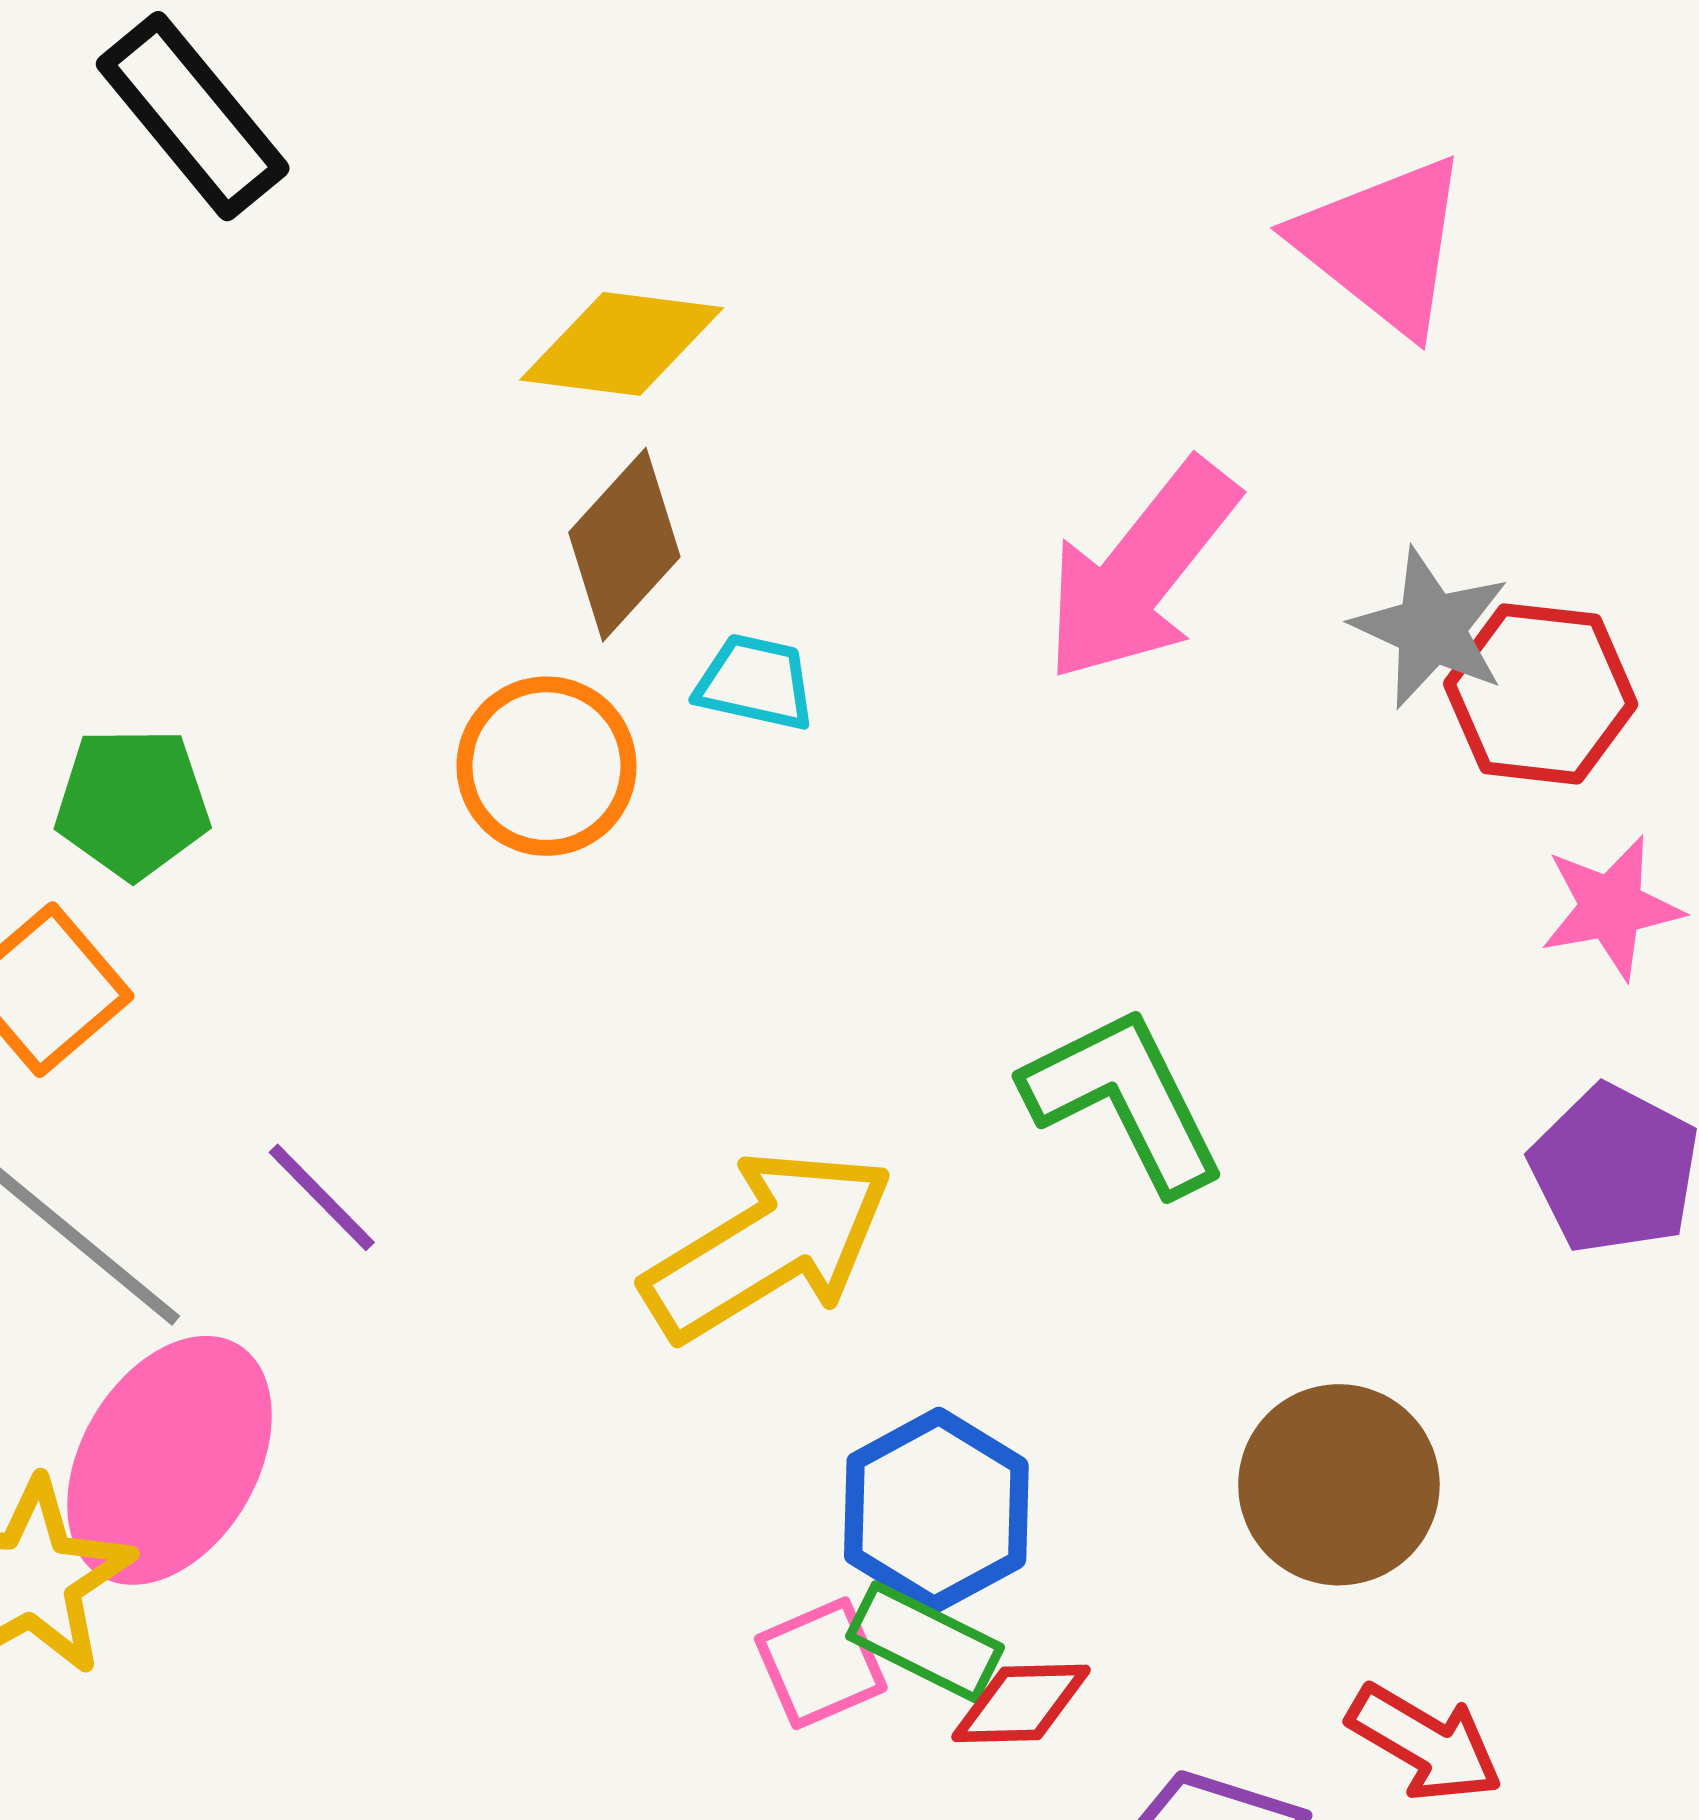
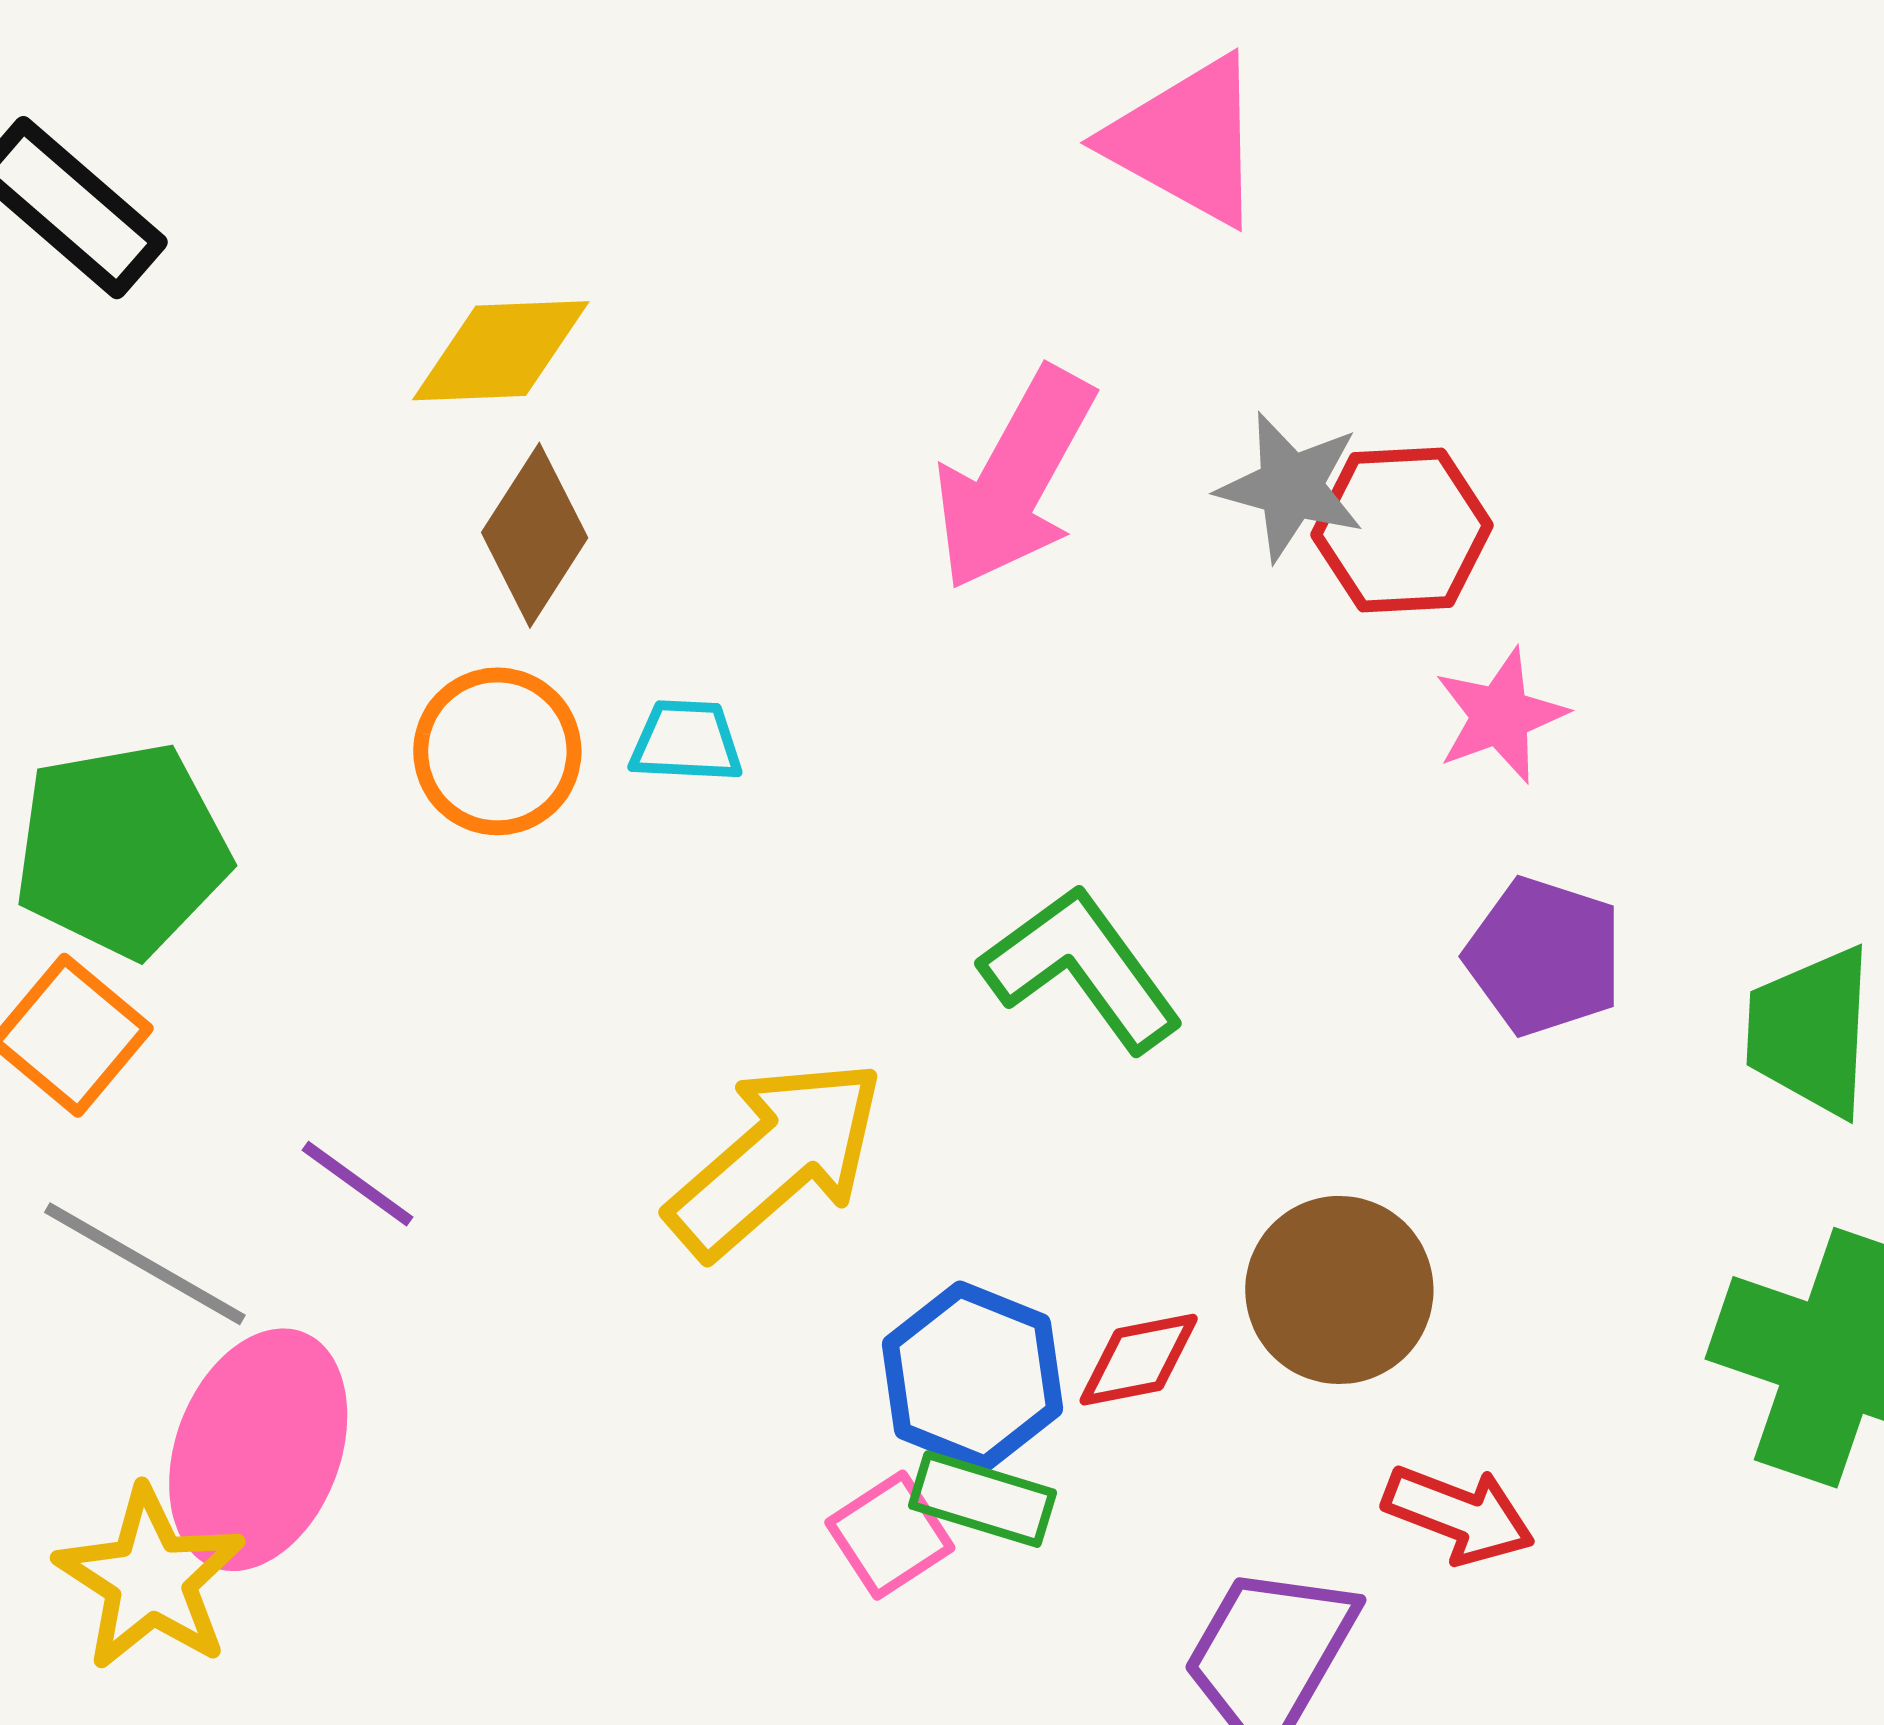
cyan trapezoid: (755, 682) -> (686, 741), moved
green pentagon: (132, 803) -> (122, 850), size x1.5
red diamond: (1021, 1703) -> (1139, 1360), moved

